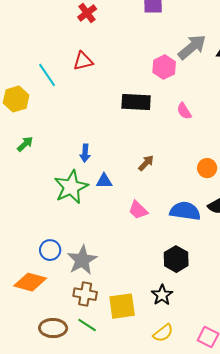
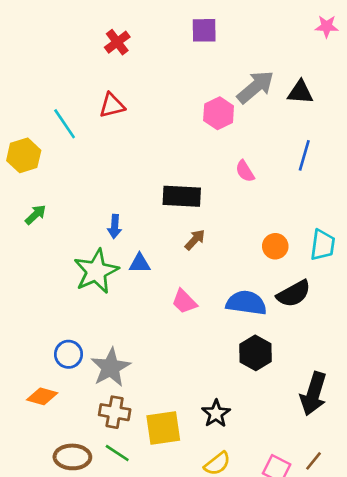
black rectangle: (136, 102) -> (182, 196), moved
black hexagon: (176, 259) -> (255, 353), moved
orange diamond: (30, 282) -> (42, 396), size x0.7

